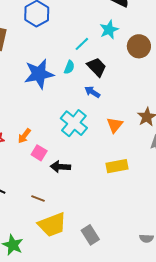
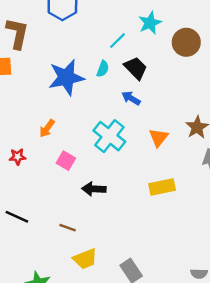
orange arrow: (24, 136) -> (47, 128), moved
pink square: (39, 153) -> (66, 161), moved
yellow trapezoid: (52, 225) -> (85, 259), size x0.7

